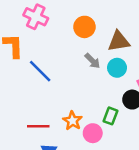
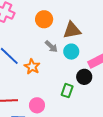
orange star: (72, 121) -> (32, 67), moved
pink circle: (93, 133) -> (37, 105), moved

